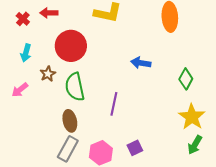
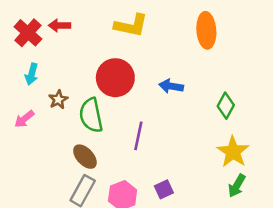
red cross: (23, 19) -> (28, 33), size x1.6
red circle: (71, 46) -> (115, 78), moved
brown ellipse: (70, 121) -> (85, 157), turned -30

